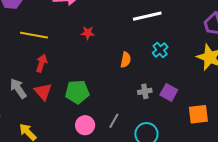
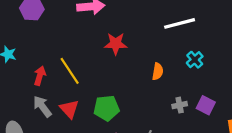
red star: (88, 33) -> (116, 44), size x1.5
yellow line: (34, 35) -> (70, 71), moved, turned 48
red arrow: (42, 63) -> (40, 76), moved

